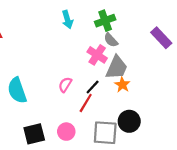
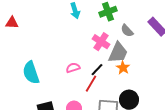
gray semicircle: (111, 40) -> (127, 31), moved
pink semicircle: (65, 85) -> (73, 68), turned 40

